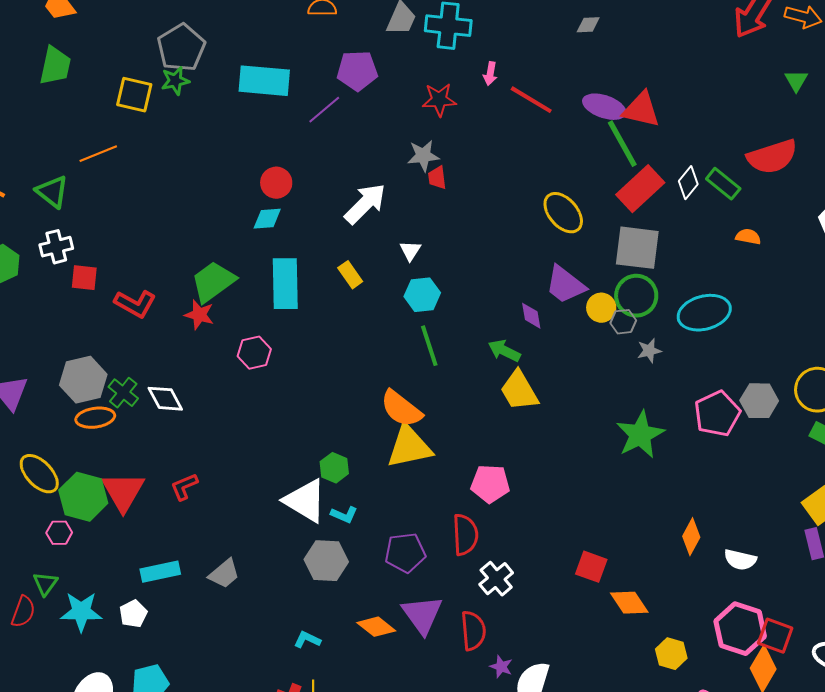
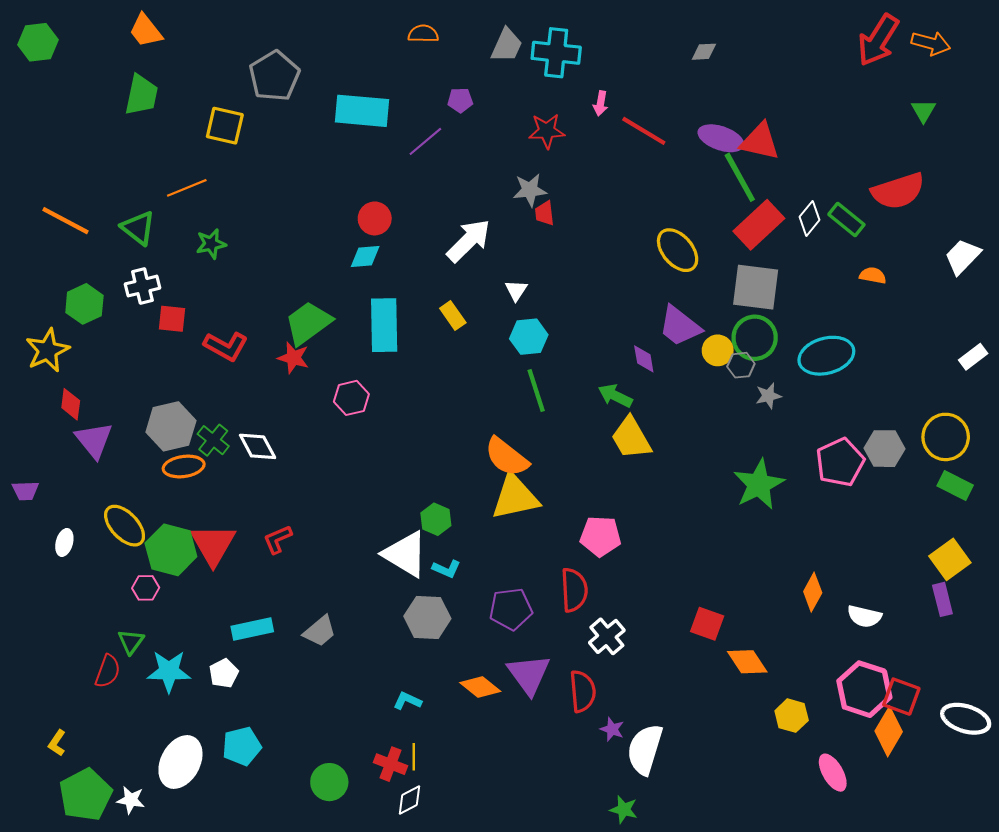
purple pentagon: (357, 71) -> (460, 100), size x0.6
green star: (175, 81) -> (211, 244), moved

